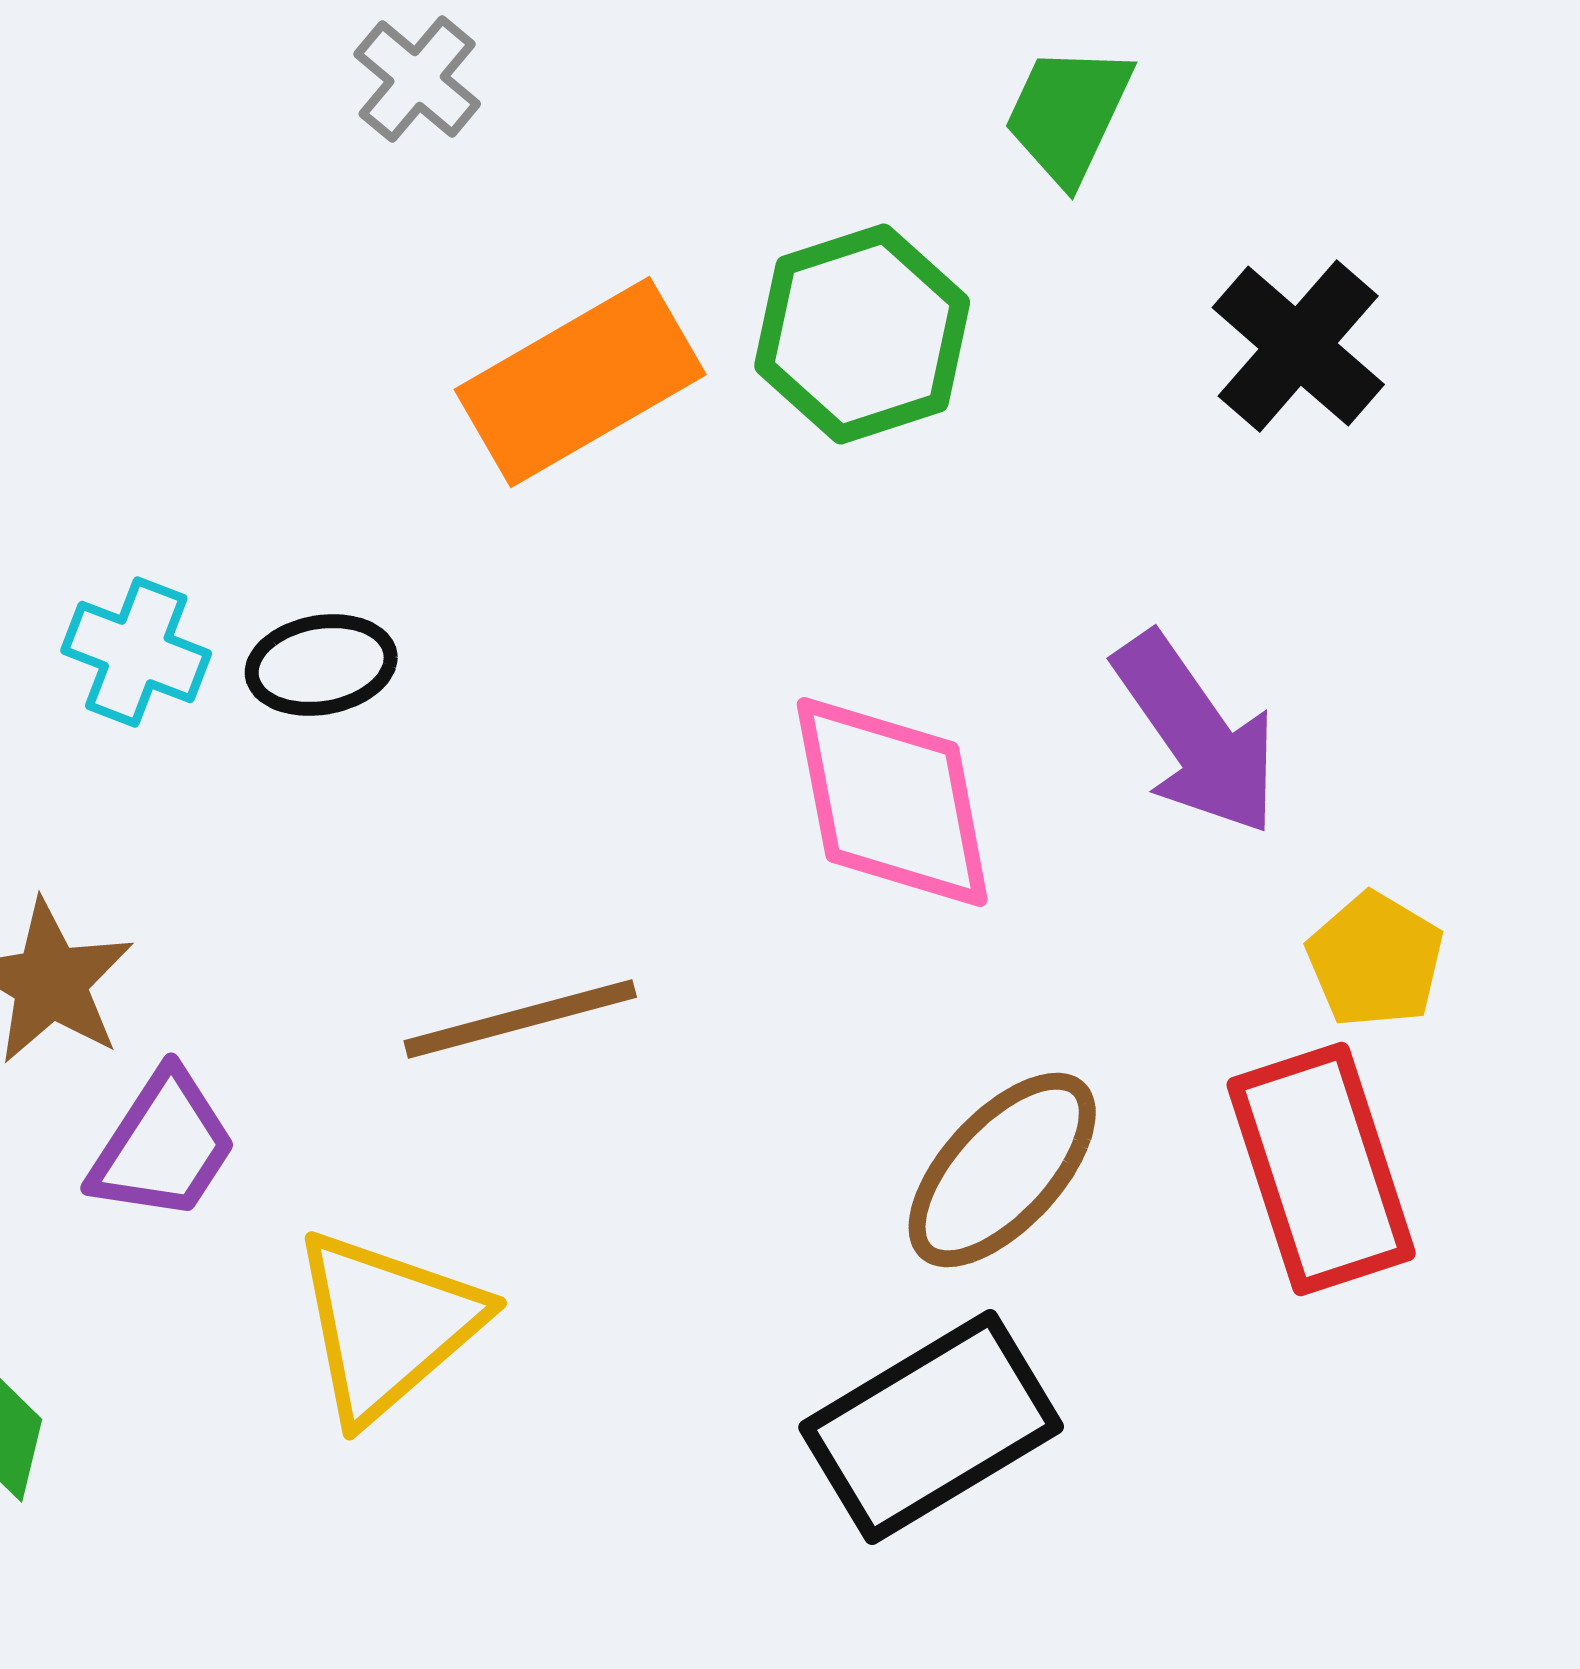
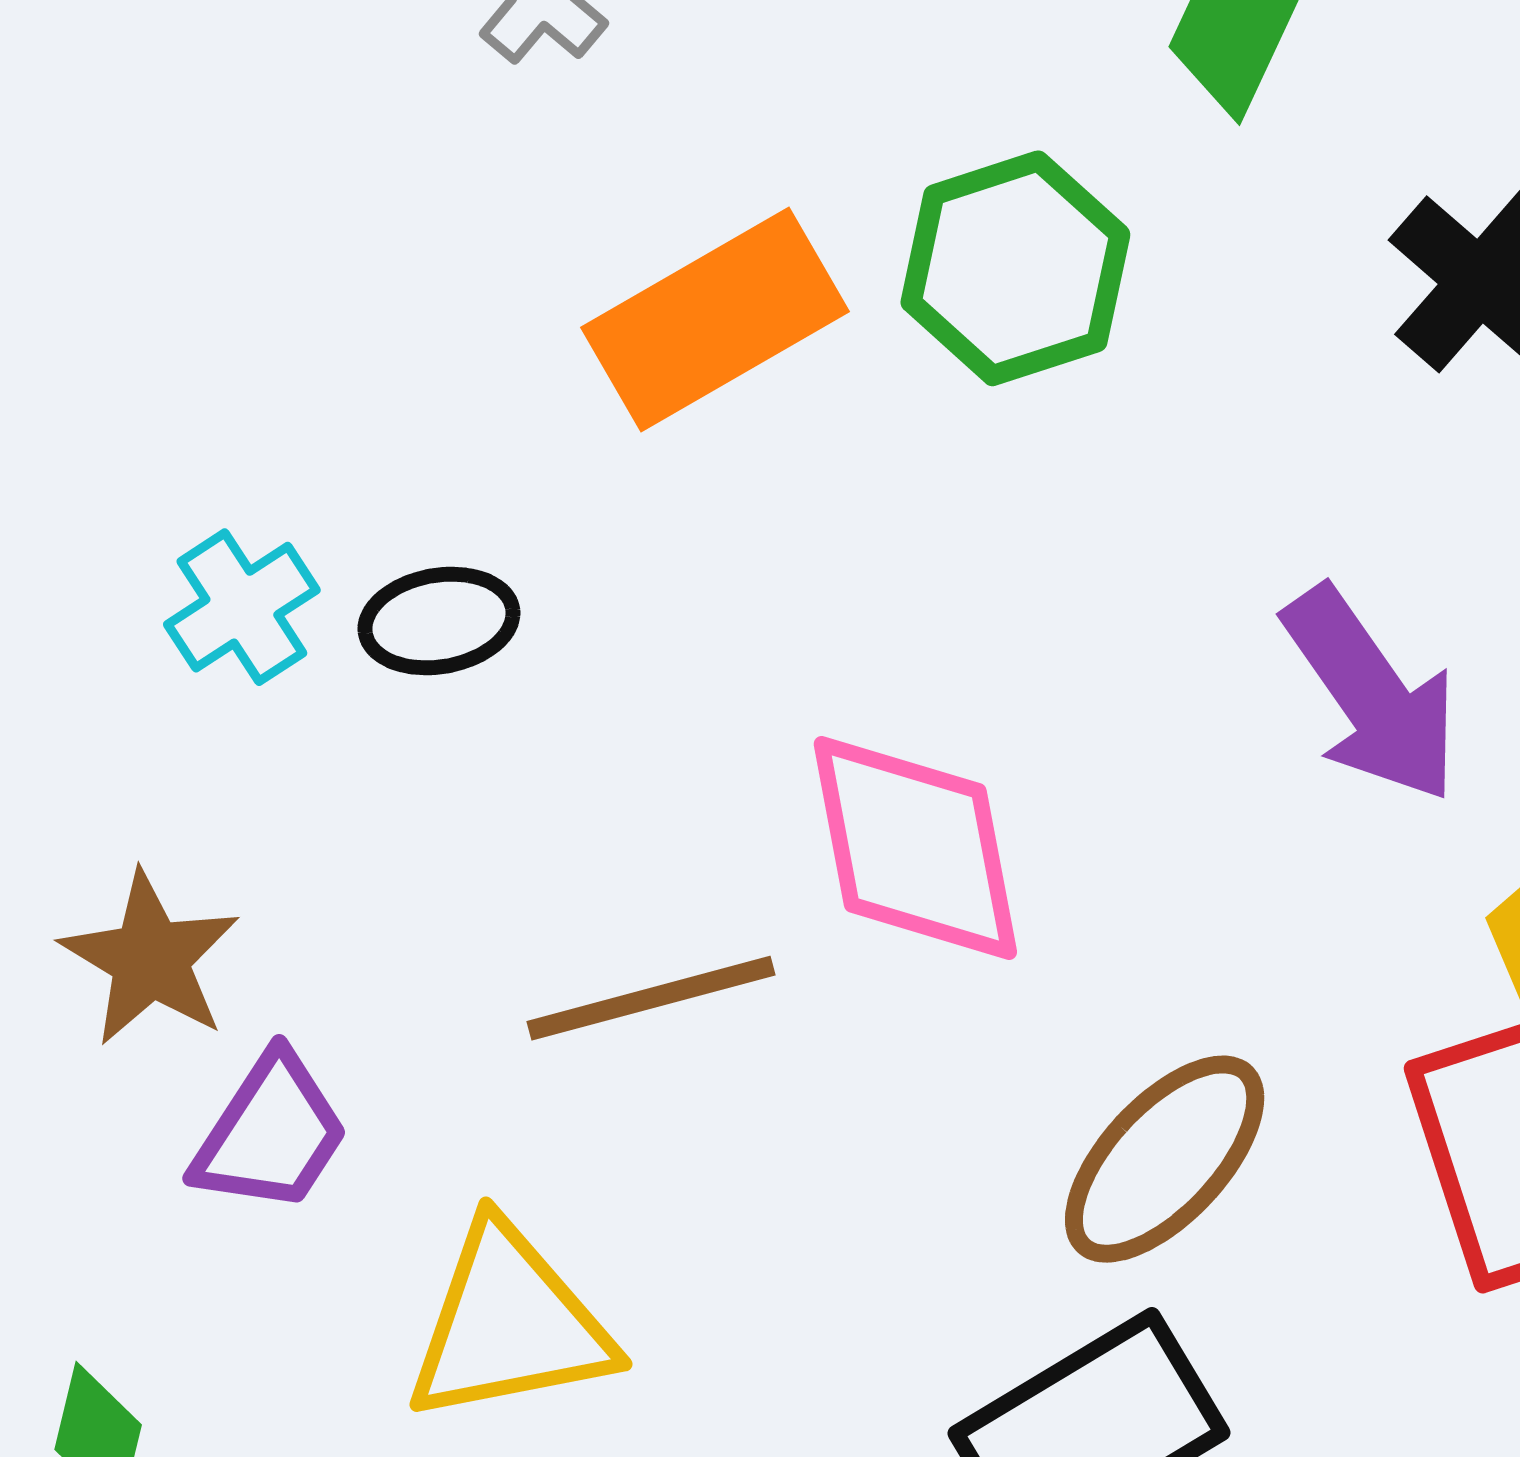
cyan cross: (136, 652) -> (242, 607), turned 36
pink diamond: (892, 802) -> (915, 848), moved
yellow triangle: (387, 1325) -> (509, 1324), turned 30

